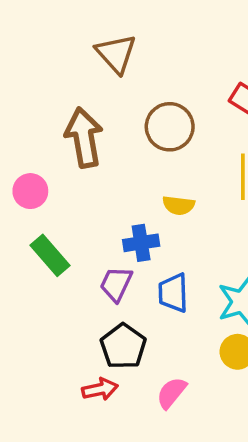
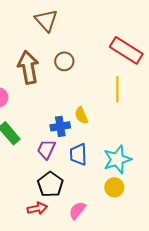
brown circle: (170, 127) -> (64, 61), moved, size x0.7
yellow semicircle: (179, 205) -> (81, 115), moved, turned 60

